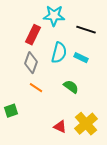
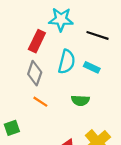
green semicircle: (71, 87) -> (80, 101), turned 147

